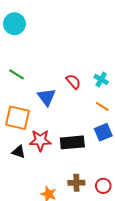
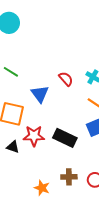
black rectangle: (72, 142) -> (65, 138), turned 30

